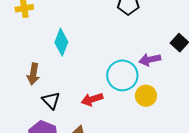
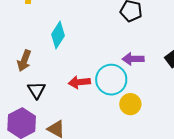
purple arrow: (150, 60) -> (133, 59), moved
red arrow: (92, 99) -> (79, 82), moved

